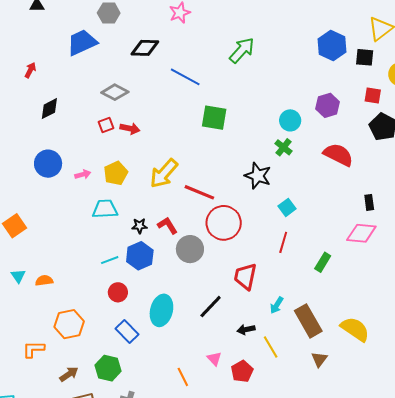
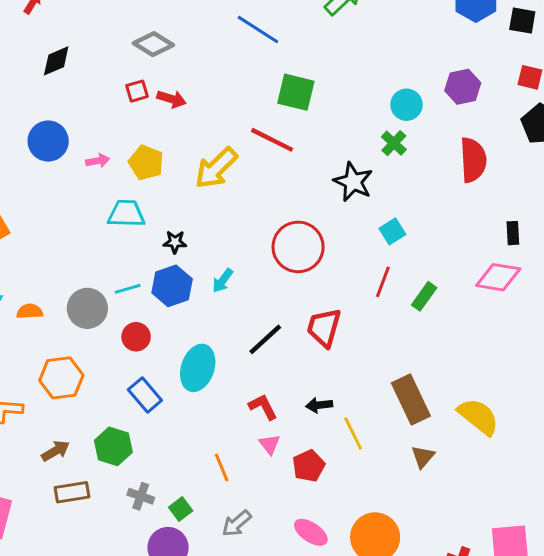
red semicircle: (338, 155) -> (473, 160), turned 56
yellow pentagon: (116, 173) -> (146, 163), turned -30
red line: (199, 192) -> (272, 140), moved
red L-shape: (168, 226) -> (263, 407), moved
gray circle: (190, 249) -> (87, 308), moved
green rectangle: (323, 262) -> (424, 296), moved
cyan arrow: (277, 305) -> (223, 281), moved
black line: (211, 307) -> (265, 339), moved

